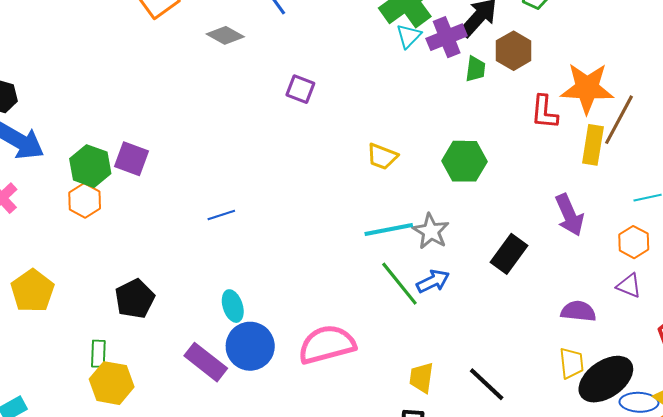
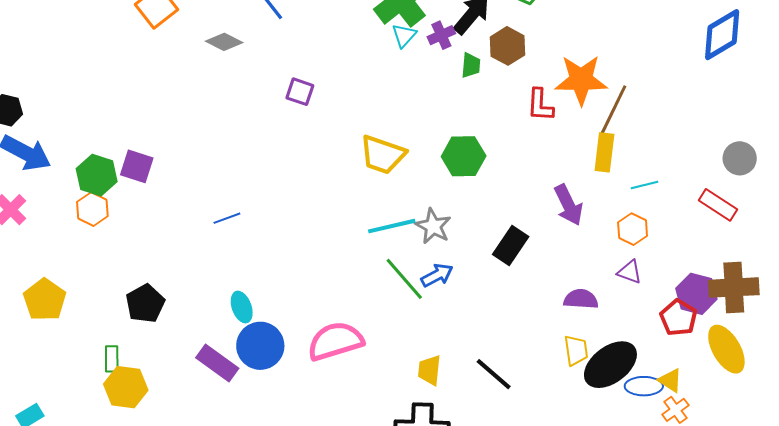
purple cross: (447, 37) -> (441, 35), size x0.7
yellow rectangle: (593, 145) -> (604, 152), moved
yellow trapezoid: (382, 156) -> (383, 155), size x1.5

